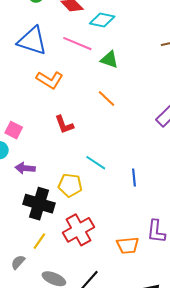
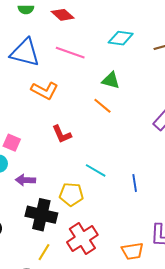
cyan diamond: (102, 20) -> (121, 38), moved
green triangle: (109, 60) -> (111, 80), moved

